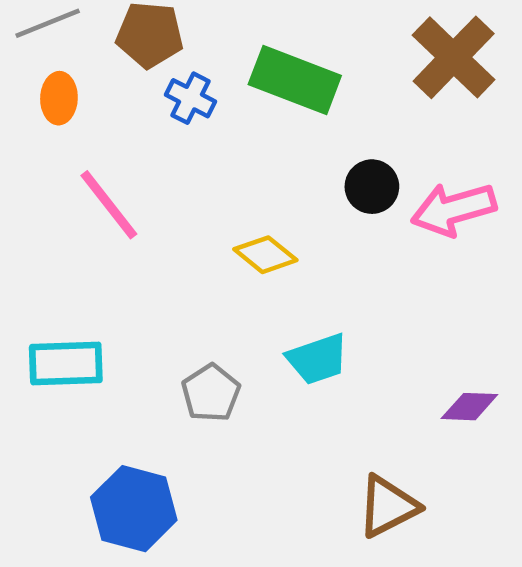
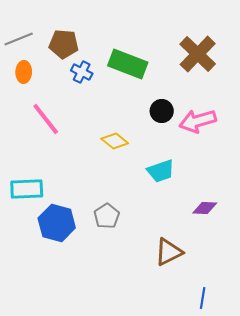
cyan trapezoid: (317, 359) -> (161, 171), moved
gray pentagon: (211, 393) -> (107, 216), moved
blue hexagon: (134, 509) -> (57, 223), moved

